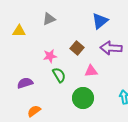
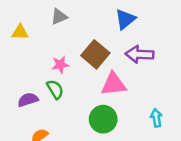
brown square: (77, 48) -> (95, 54), size x1.5
pink triangle: (91, 71) -> (114, 84), size x1.5
green semicircle: (59, 75) -> (55, 89), moved

